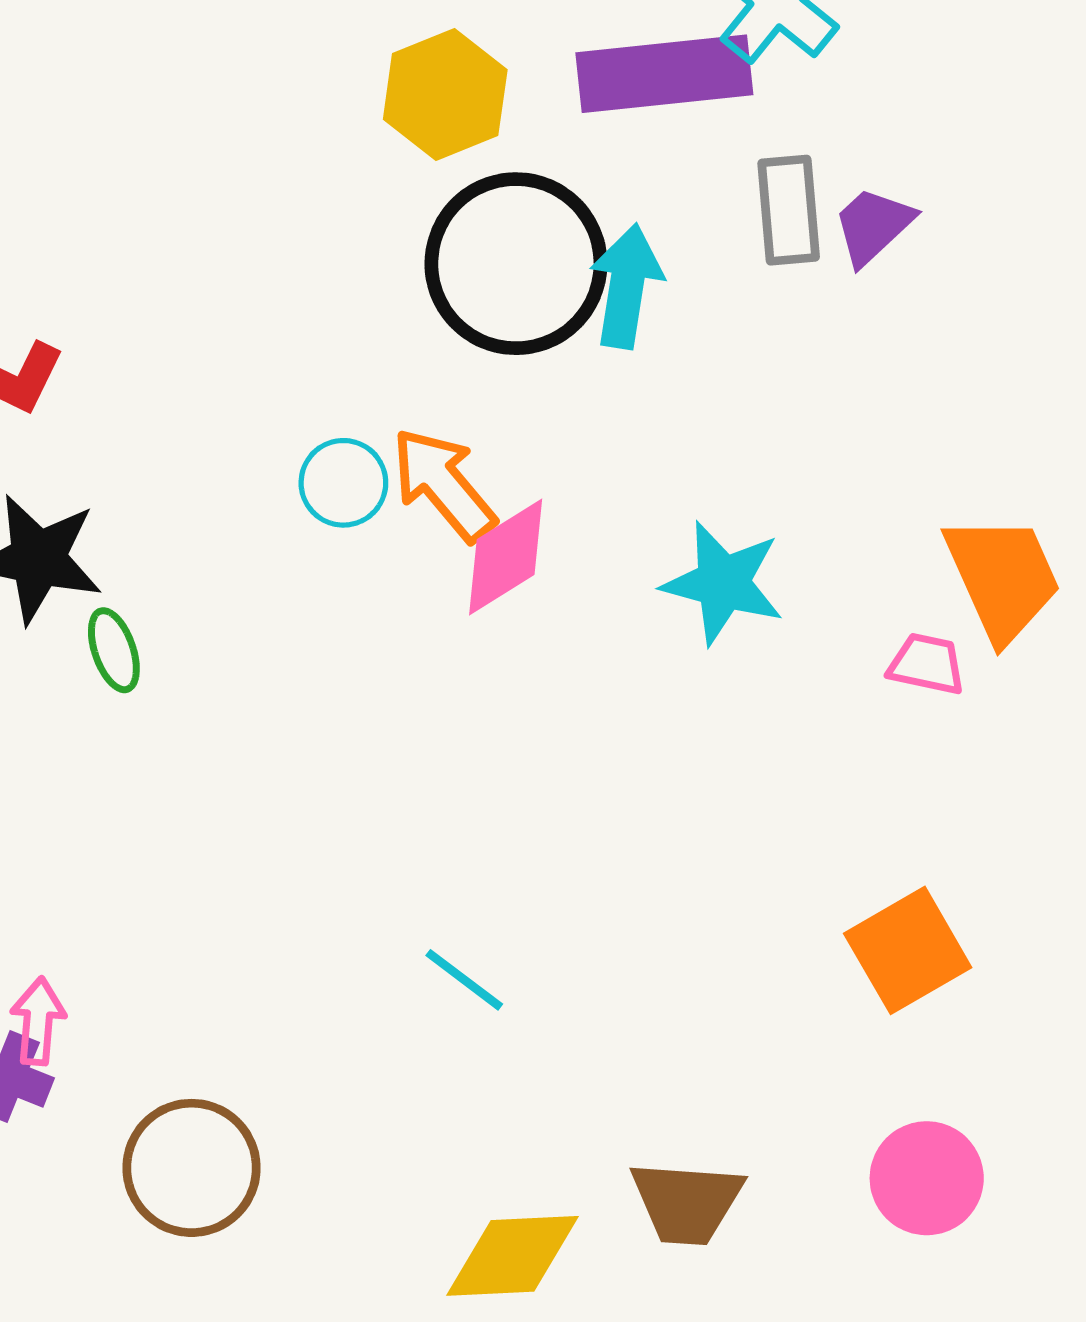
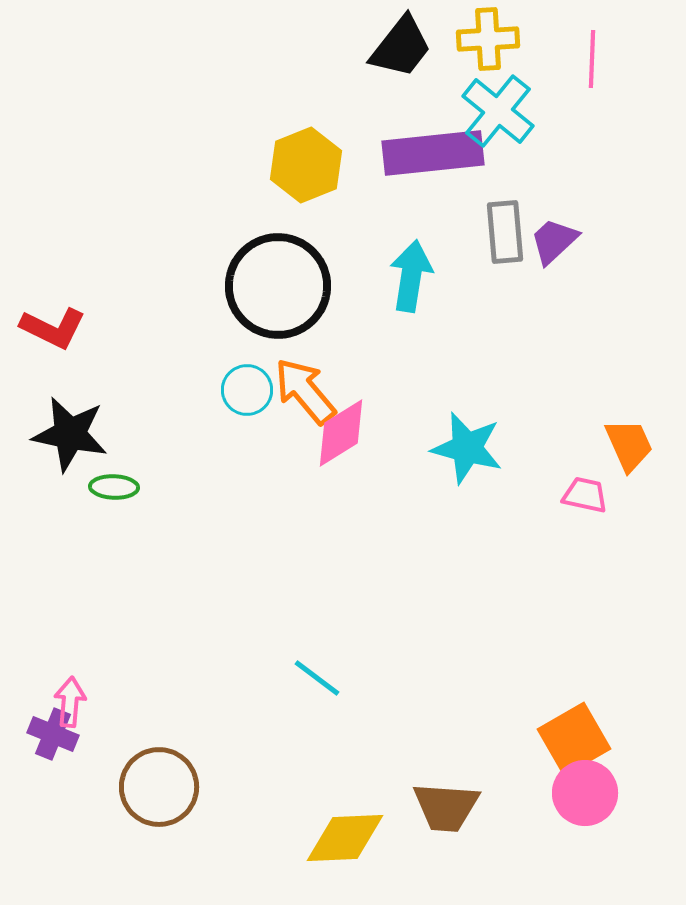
black circle: (516, 264) -> (278, 286), moved
orange trapezoid: (1003, 578) -> (629, 445), size x0.7
green ellipse: (114, 650) -> (114, 487), turned -69
orange square: (908, 950) -> (574, 739), moved

